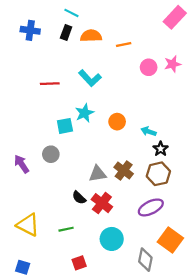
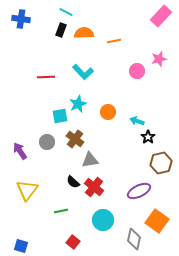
blue cross: (30, 30) -> (21, 19), moved
pink circle: (149, 67) -> (137, 71), moved
brown cross: (124, 171) -> (75, 139), moved
brown hexagon: (158, 174) -> (161, 163), moved
yellow triangle: (28, 225) -> (27, 190), moved, turned 40
red square: (79, 263) -> (73, 242), turned -32

